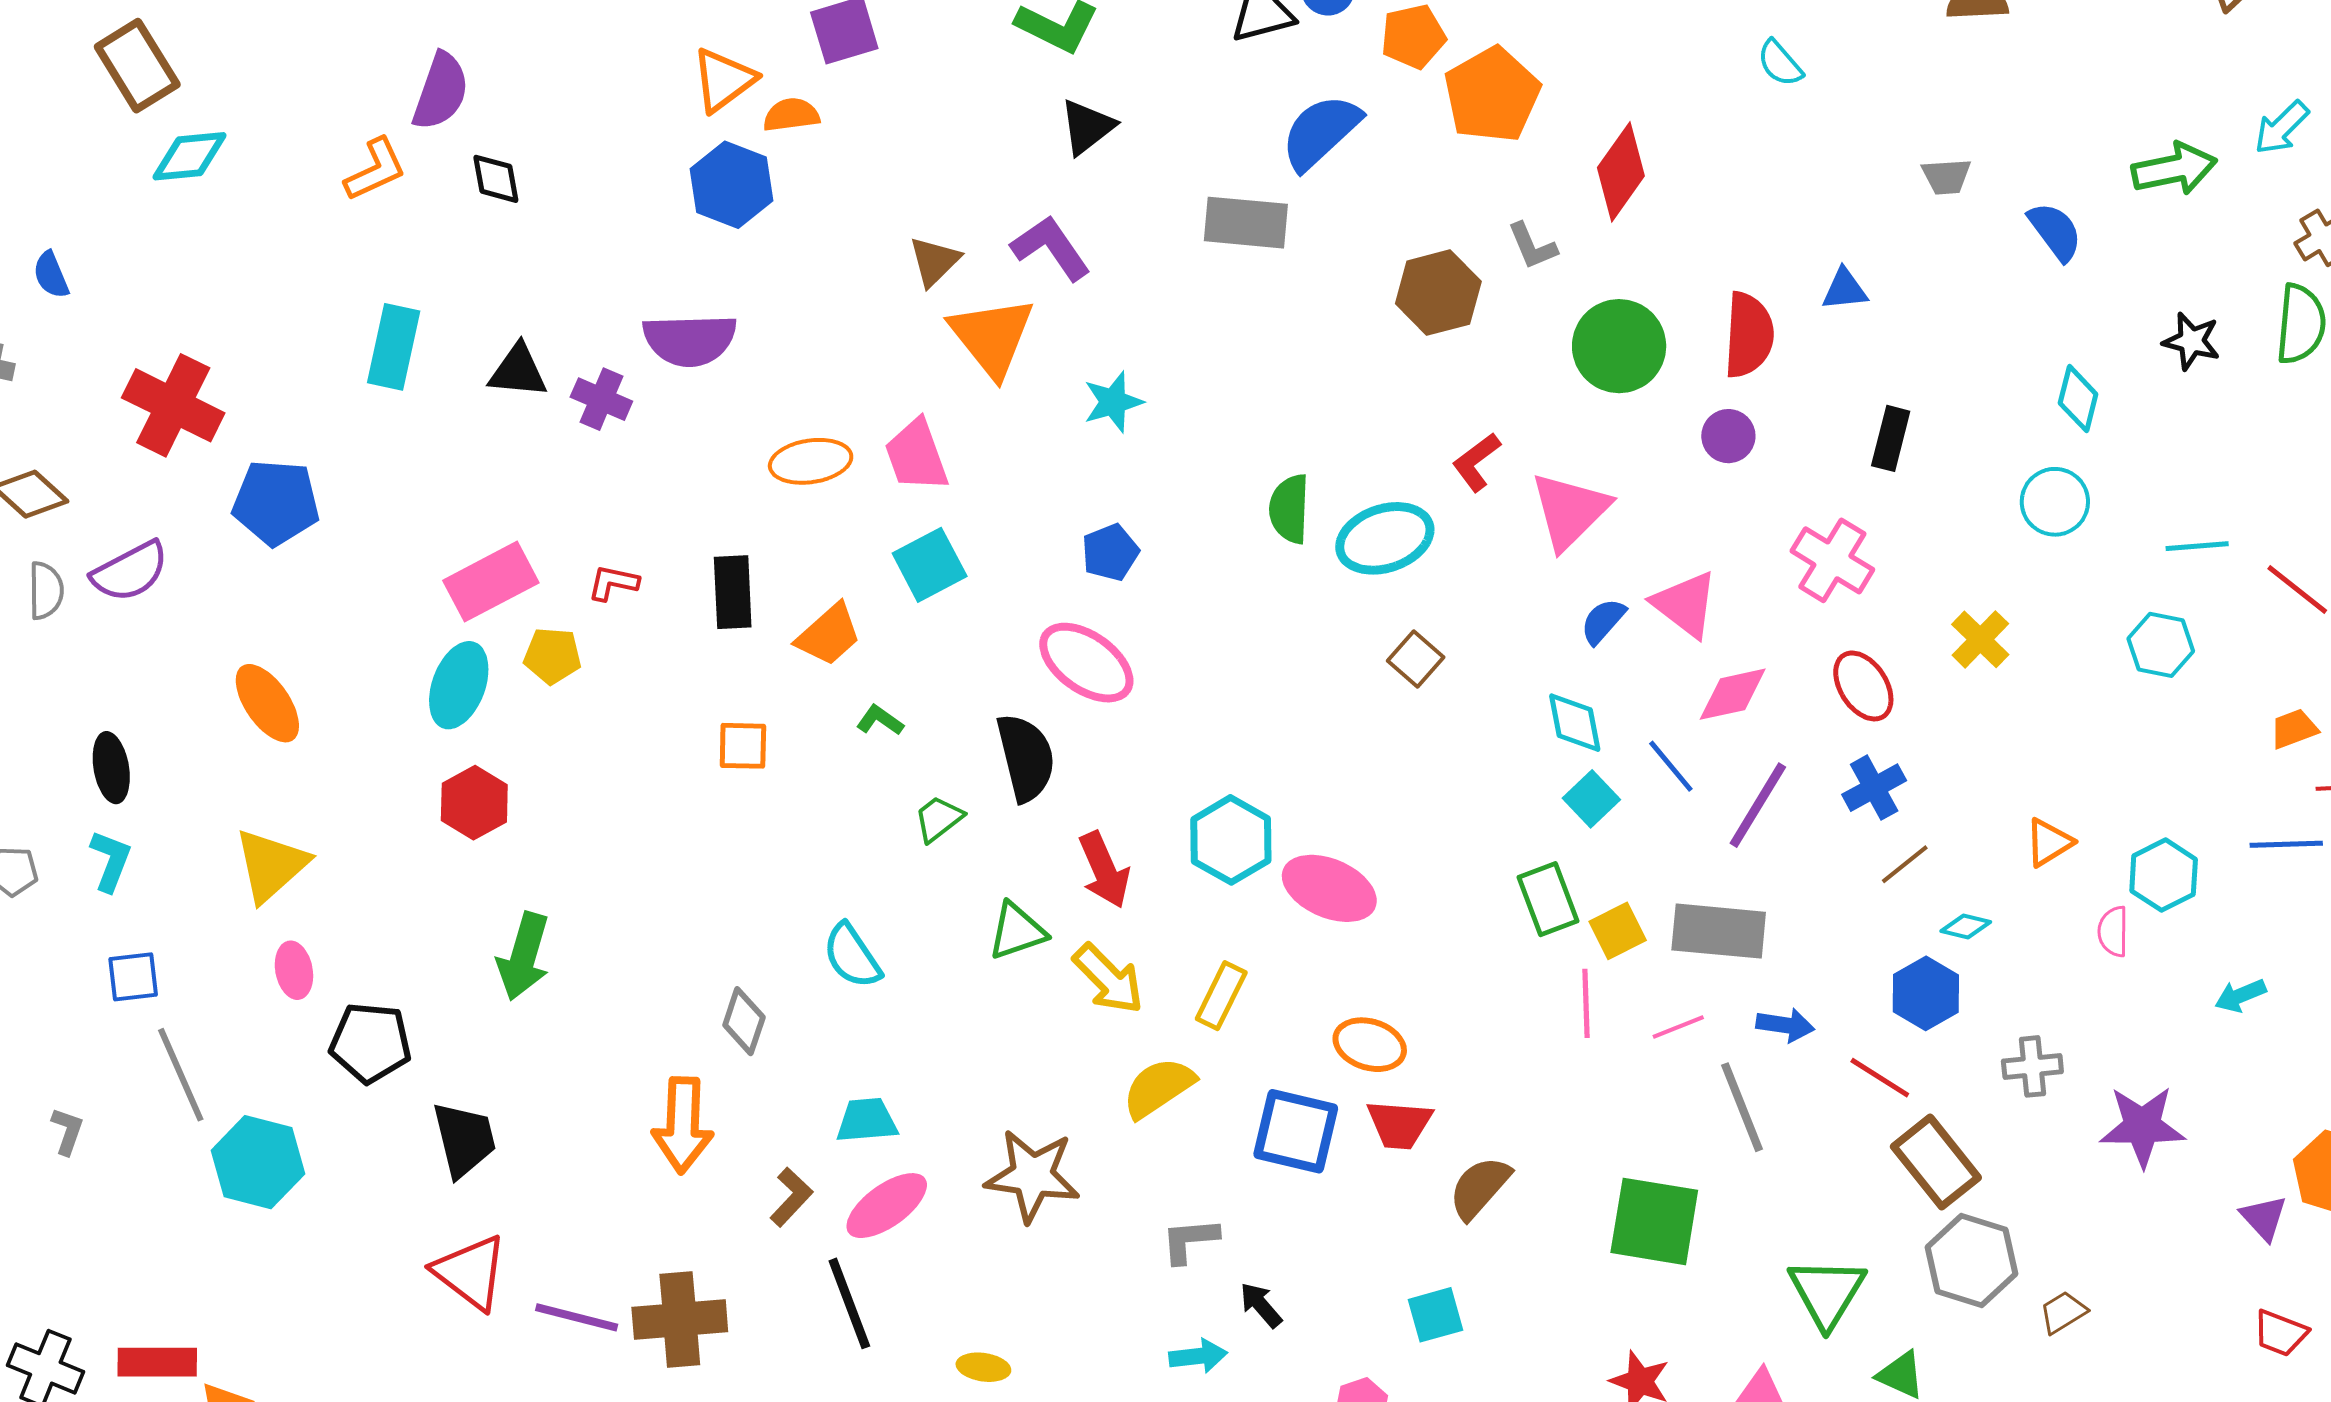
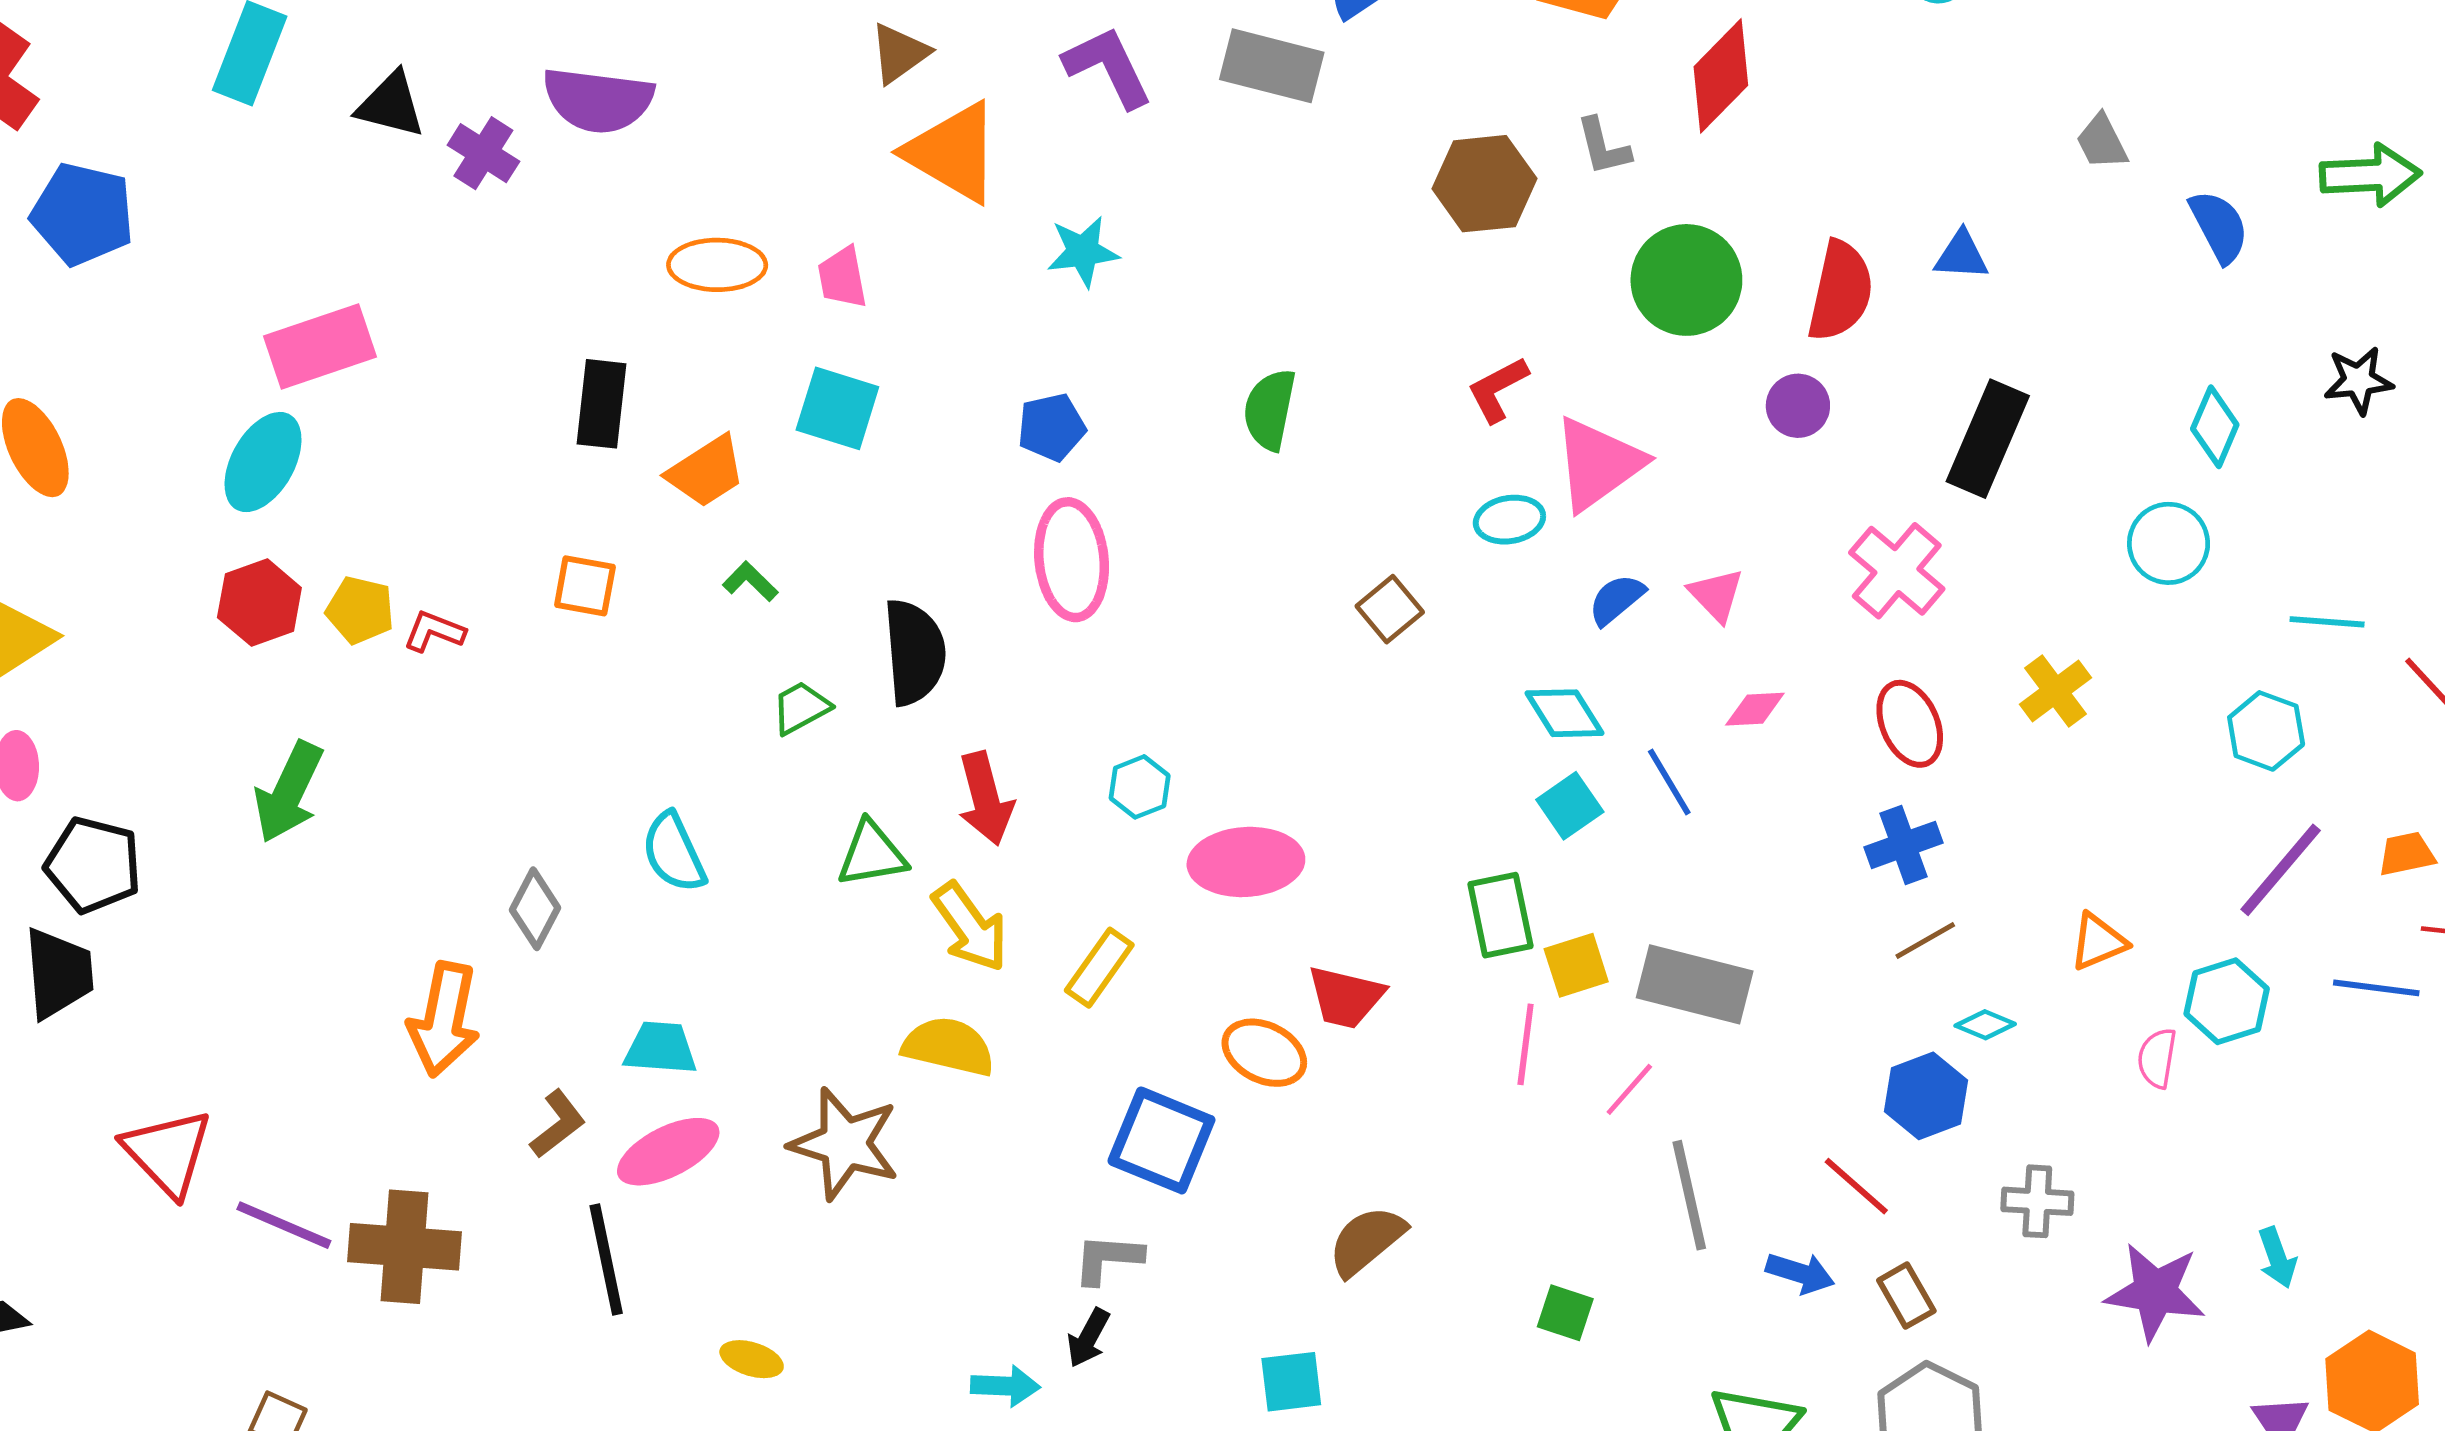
gray trapezoid: (1946, 177) -> (2102, 142), turned 58
purple L-shape: (1051, 248) -> (1108, 67), moved
orange triangle: (992, 337) -> (953, 152), turned -30
black star: (2191, 341) -> (2358, 380), turned -30
black rectangle: (1891, 438) -> (1988, 439), size x1.5
pink trapezoid: (916, 455) -> (842, 278), size x0.7
cyan ellipse: (1385, 538) -> (1509, 520), moved, size x0.6
cyan square: (930, 565) -> (837, 408), turned 36
red L-shape: (613, 583) -> (434, 631), moved
pink triangle: (1685, 604) -> (1716, 595), size x0.7
yellow pentagon: (552, 656) -> (360, 610), moved
pink ellipse: (1086, 663) -> (1072, 560), moved, turned 40
pink diamond: (1733, 694) -> (1755, 709), size x0.7
cyan diamond: (1575, 723) -> (1565, 713), turned -30
purple line: (1758, 805) -> (2281, 870), moved
cyan hexagon: (1231, 840) -> (1140, 787), size x0.6
pink ellipse: (1329, 888) -> (1246, 862), turned -36
cyan arrow: (2240, 996) -> (2277, 1258), moved, turned -96
blue arrow: (1785, 1025) -> (1800, 1273), moved
pink line: (1678, 1027) -> (1629, 1089), turned -36
yellow semicircle: (1158, 1088) -> (949, 1046), moved, turned 38
red trapezoid: (1399, 1124) -> (1346, 997), moved
black trapezoid: (464, 1139) -> (58, 973), moved
brown rectangle: (1936, 1162) -> (1906, 1296), size x0.6
green square: (1654, 1221) -> (1565, 1313), size x0.5
gray L-shape: (1190, 1240) -> (1108, 1259), moved
black arrow: (1261, 1305) -> (1088, 1338), turned -120

